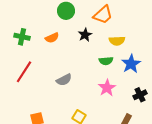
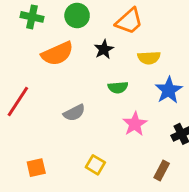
green cross: (22, 37) -> (32, 17), moved
orange semicircle: (52, 38) -> (57, 54), size x1.6
green semicircle: (106, 61) -> (118, 87), moved

